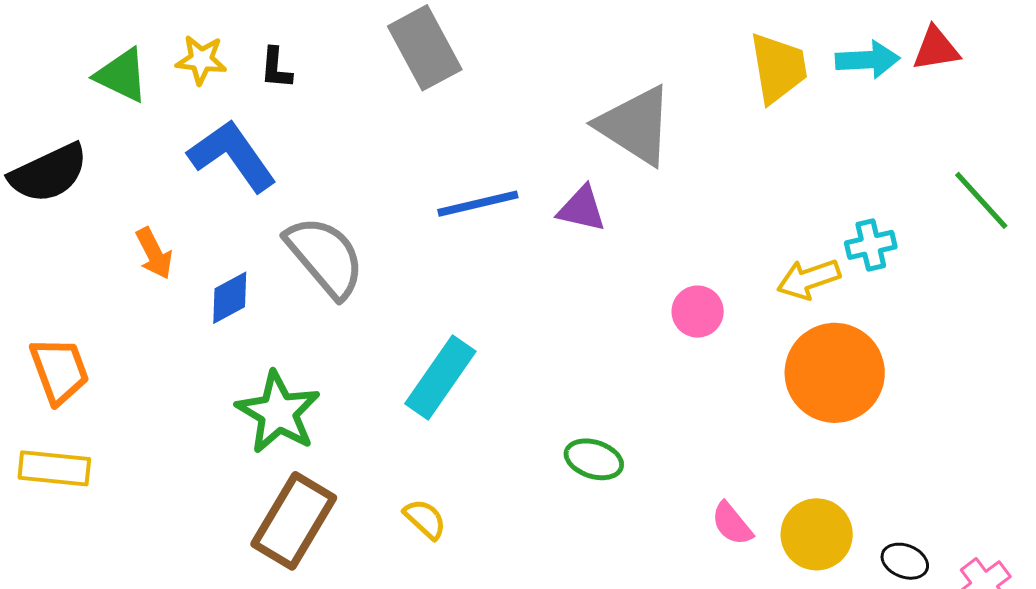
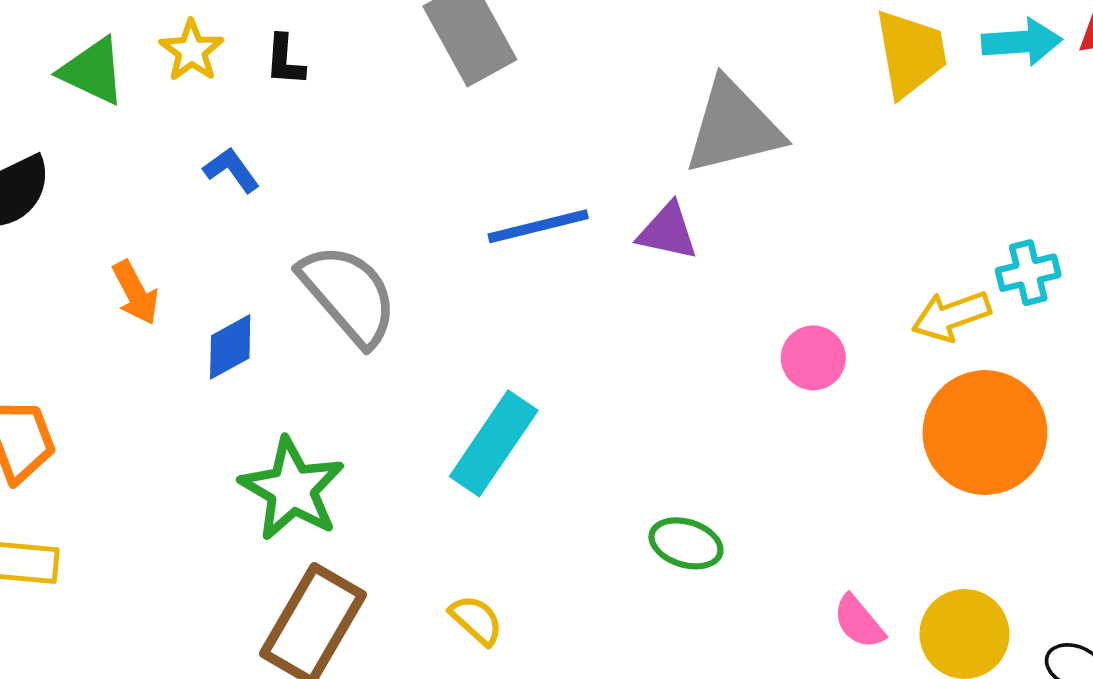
yellow star: (201, 60) -> (192, 51), turned 30
gray triangle: (635, 125) -> (733, 127), turned -46
blue L-shape: (232, 156) -> (231, 170), size x0.5

